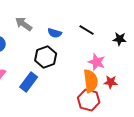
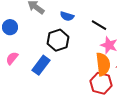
black line: (87, 30) -> (99, 25), moved

